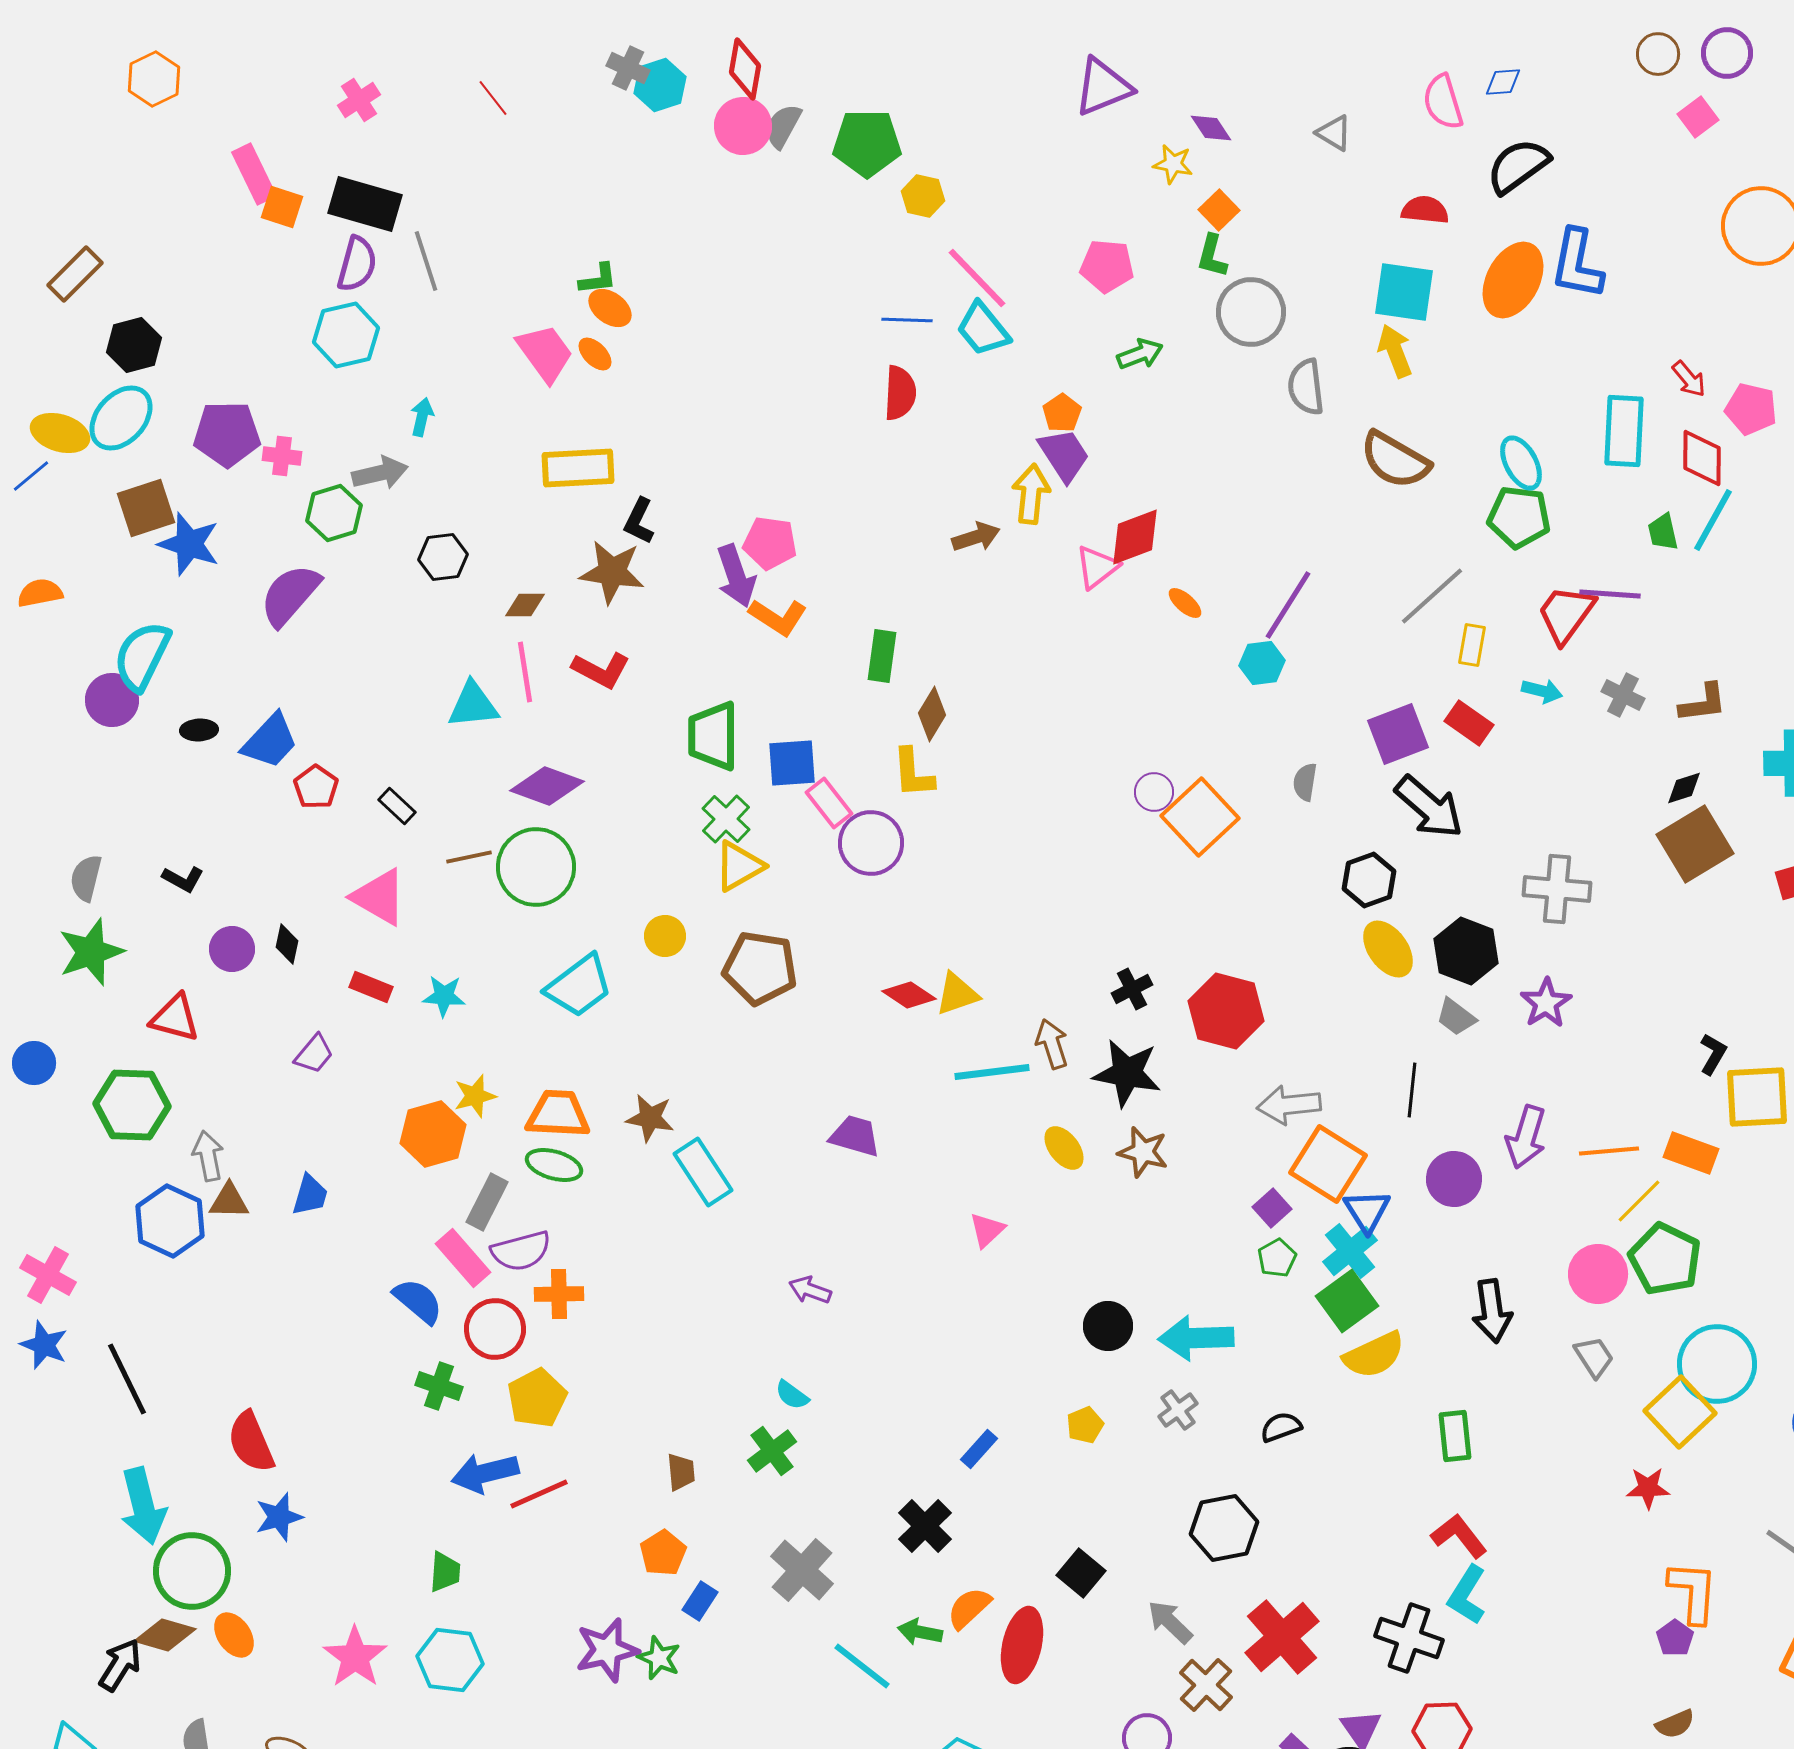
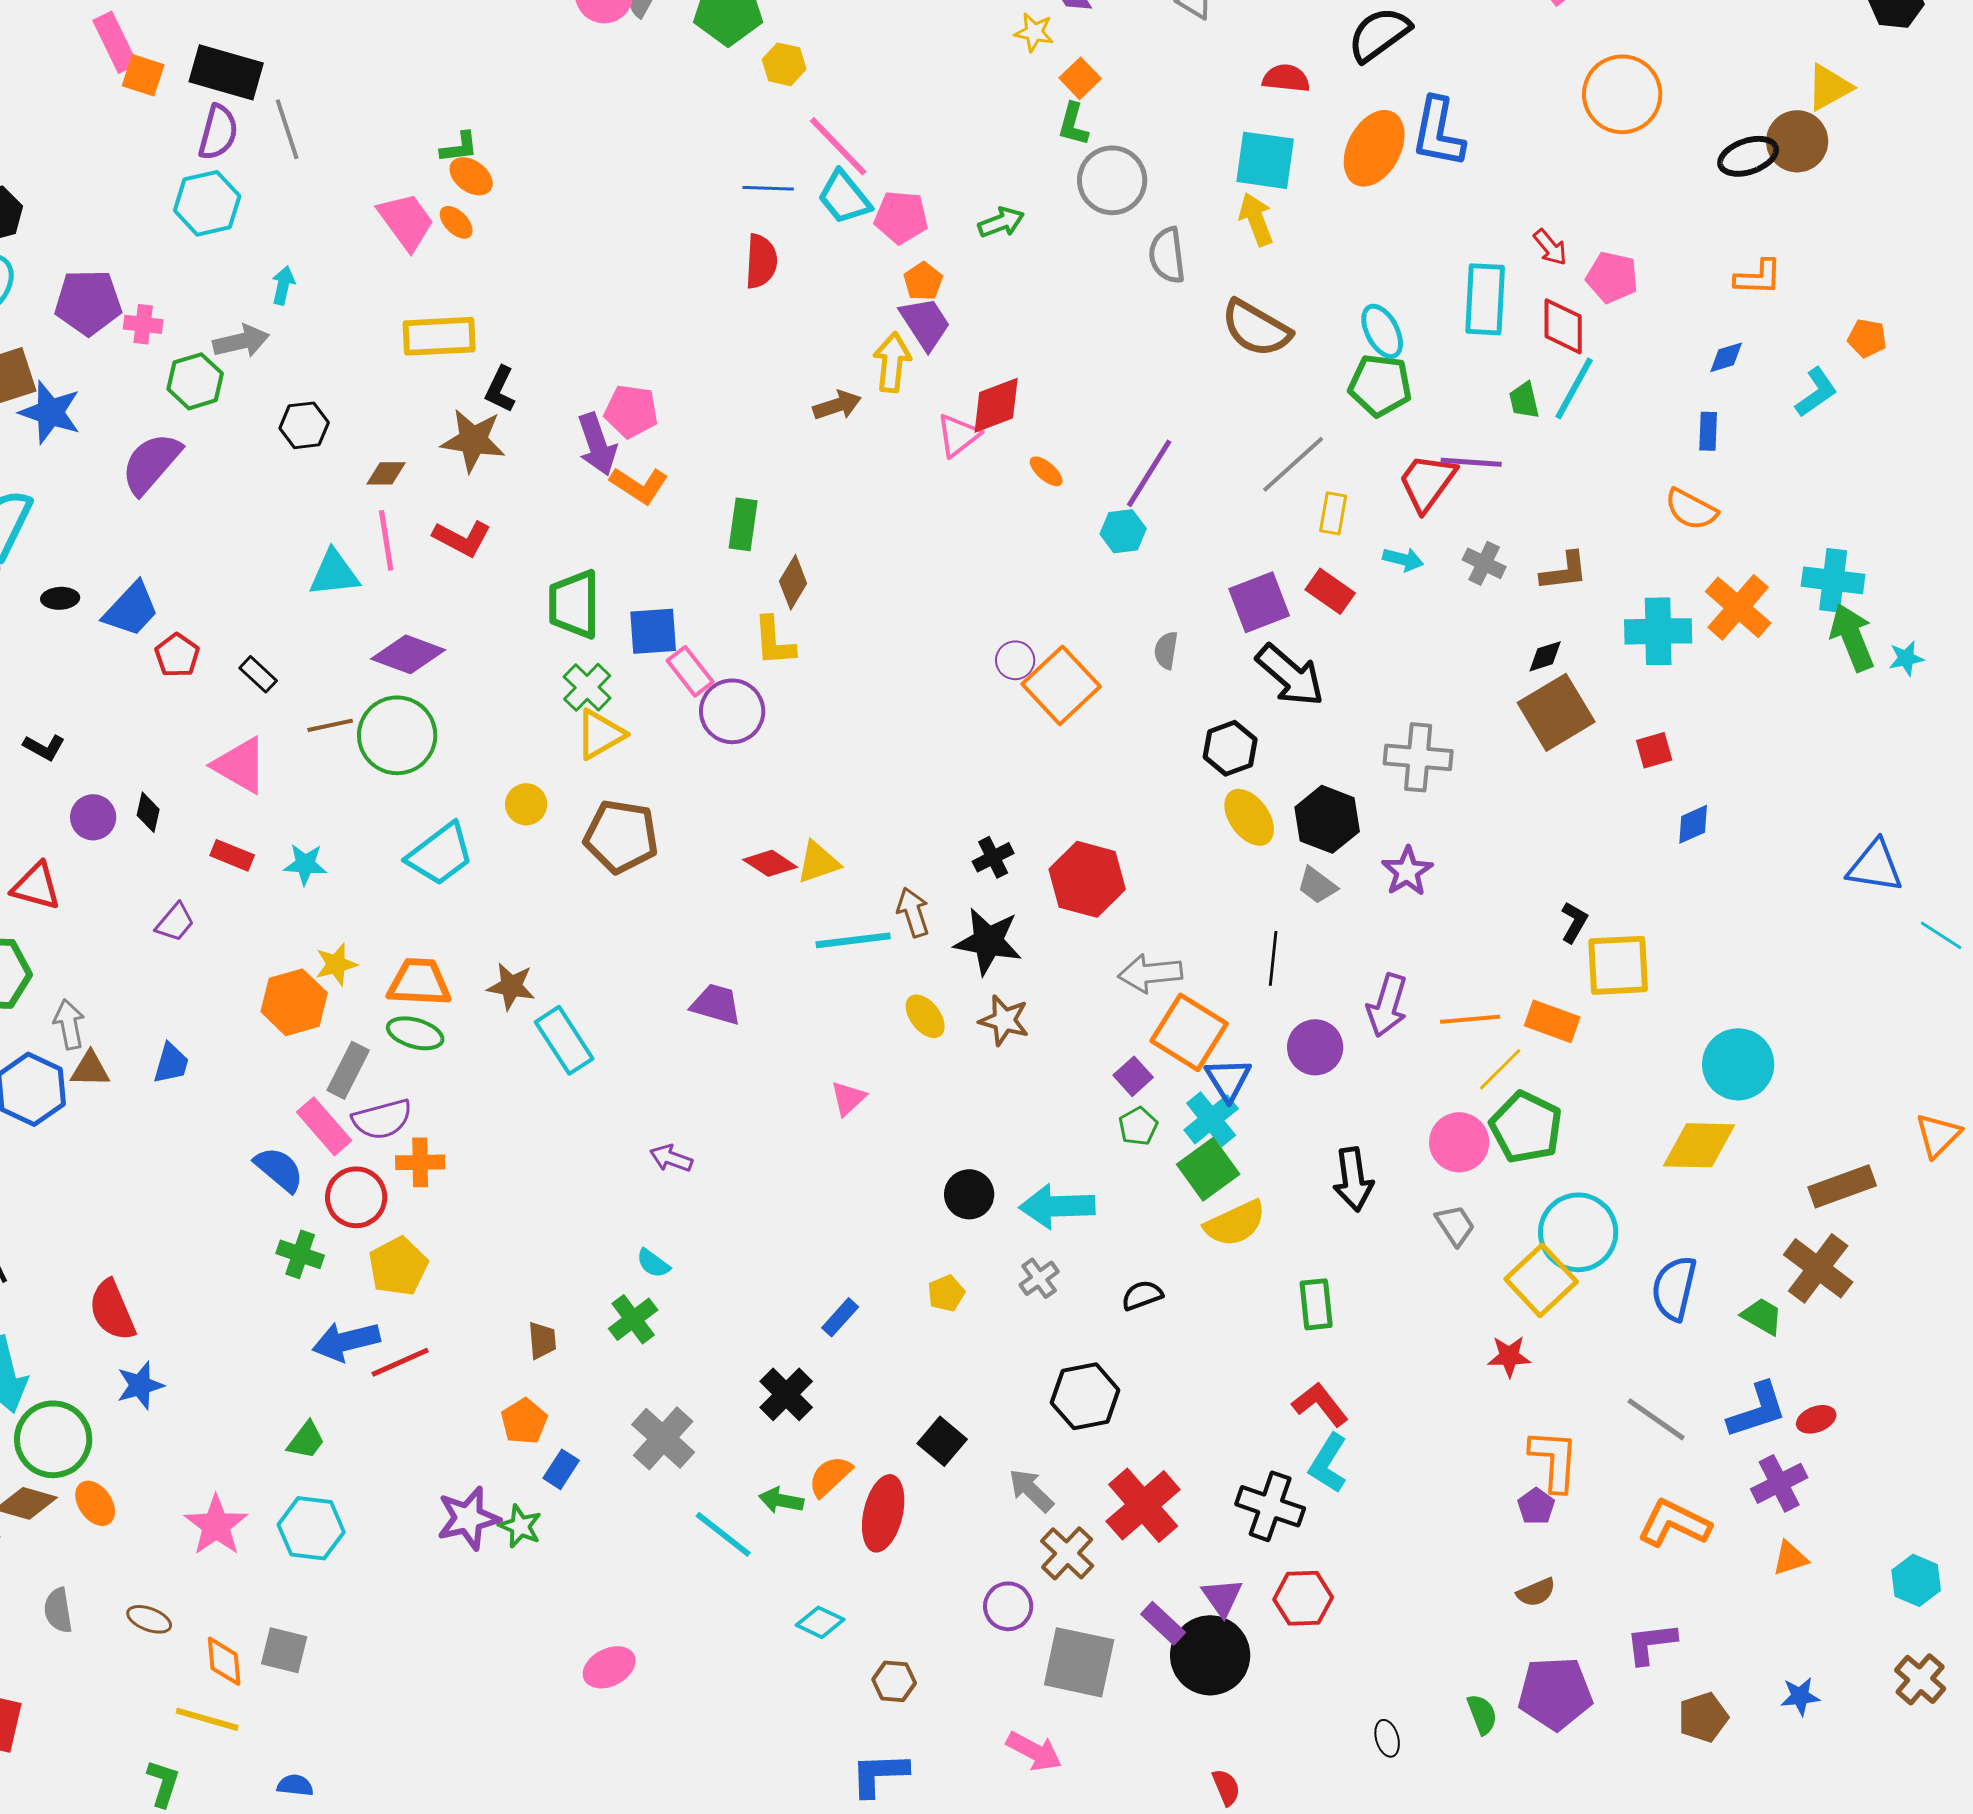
pink pentagon: (1107, 266) -> (901, 217), moved
green trapezoid: (445, 1572) -> (306, 1440), turned 33

